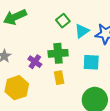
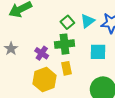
green square: (63, 21) -> (67, 22), moved
yellow hexagon: (17, 88) -> (44, 80), moved

